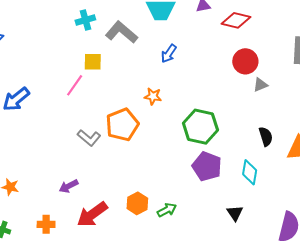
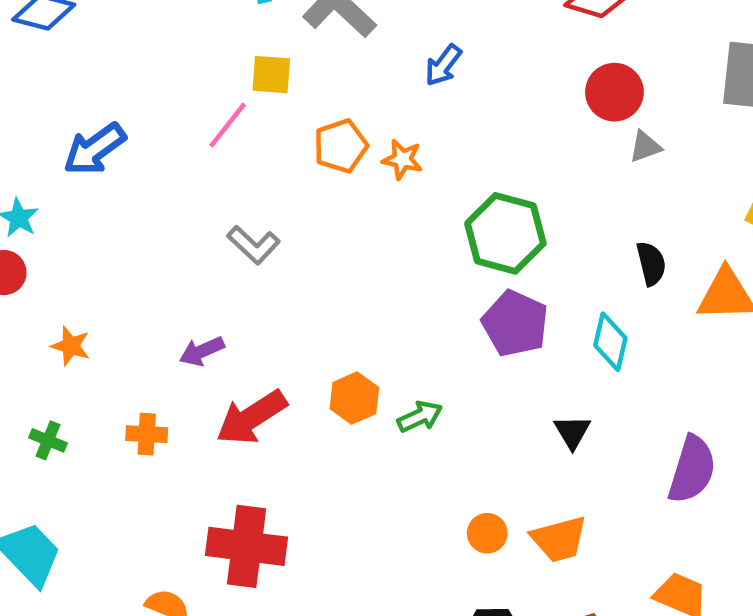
orange pentagon: (122, 125) -> (341, 146), moved, size x0.7

